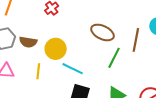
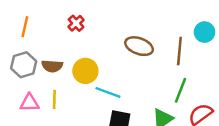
green line: (114, 58) -> (181, 90), moved
yellow line: (38, 71) -> (54, 99), moved

